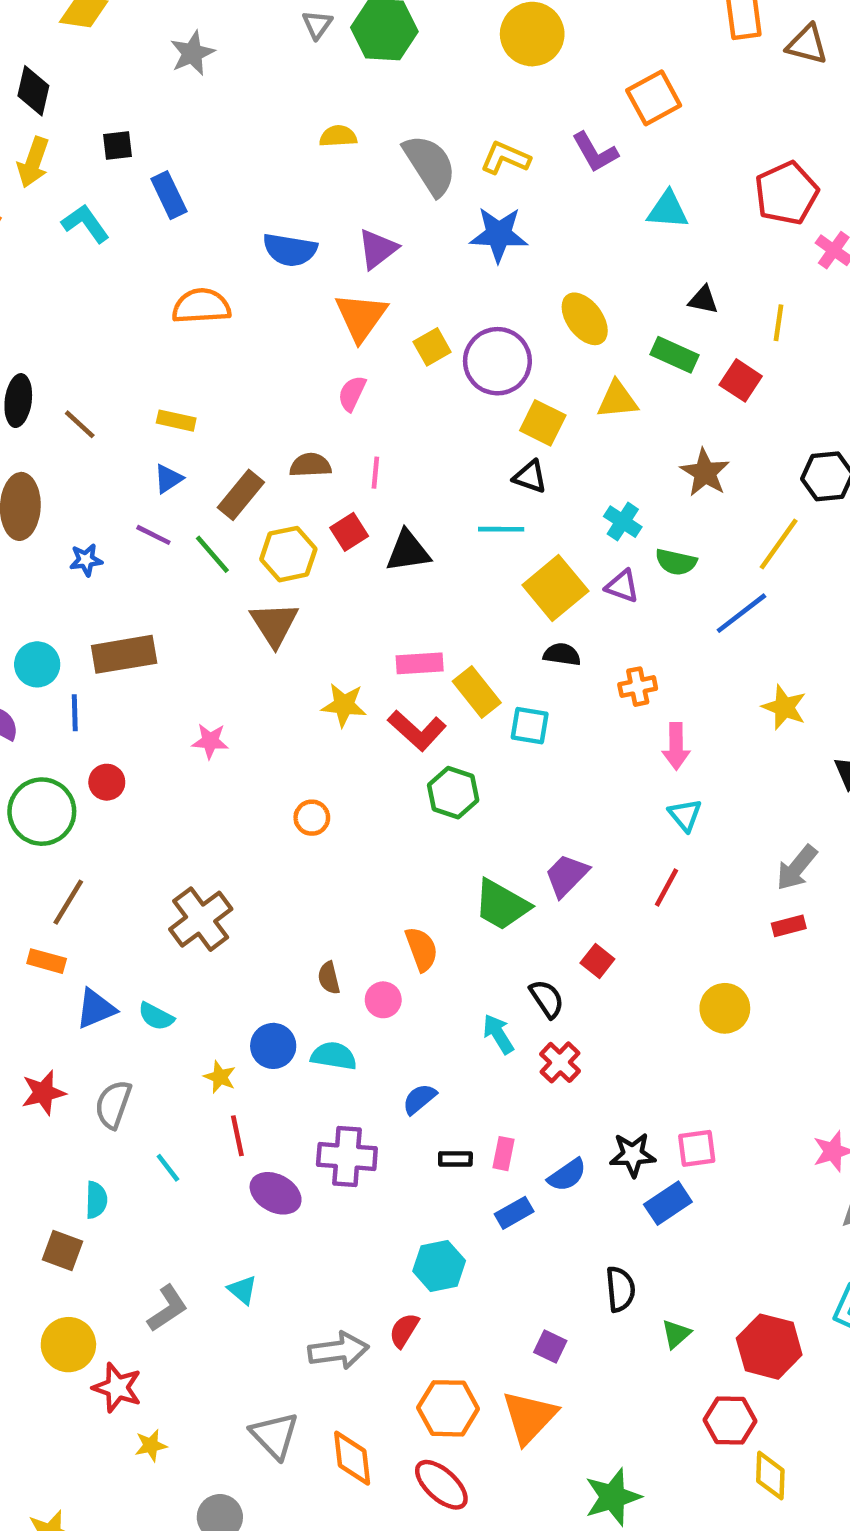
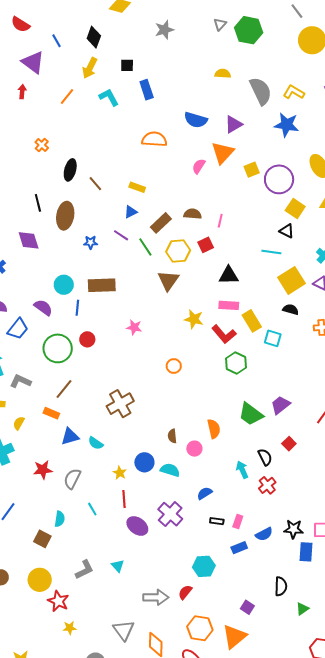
pink semicircle: (352, 393) -> (199, 166), moved
black triangle: (408, 551) -> (229, 275), moved
purple cross: (347, 1157) -> (170, 514), turned 30
blue rectangle: (668, 1203) -> (306, 552), turned -60

